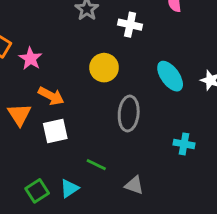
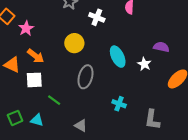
orange triangle: (19, 115) -> (12, 65), turned -42
green line: (96, 165) -> (54, 100), moved
cyan triangle: (69, 188) -> (37, 120), turned 40

